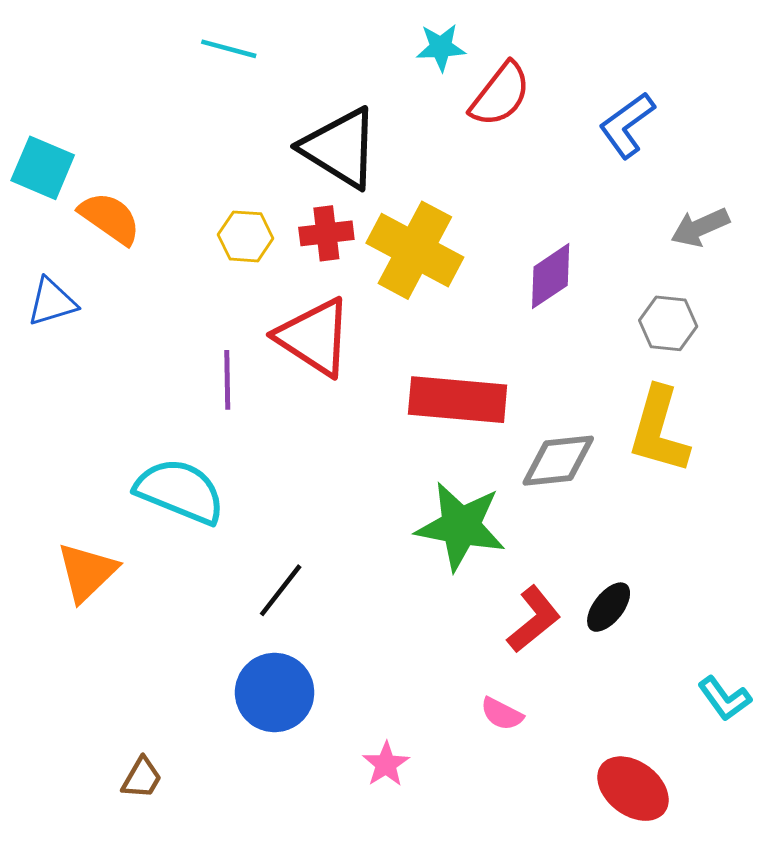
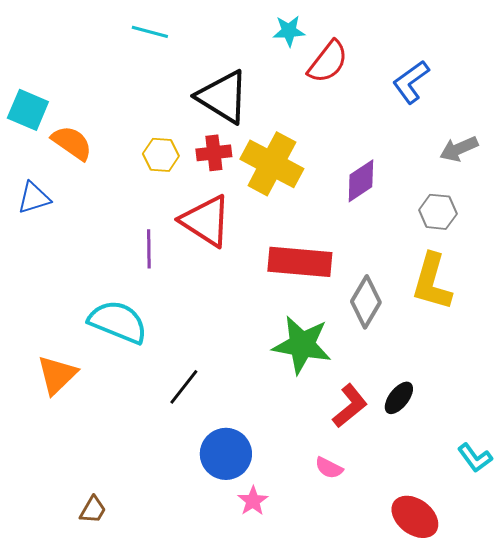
gray diamond: (558, 461) -> (366, 302), turned -54
blue circle: (275, 692) -> (226, 454), moved

